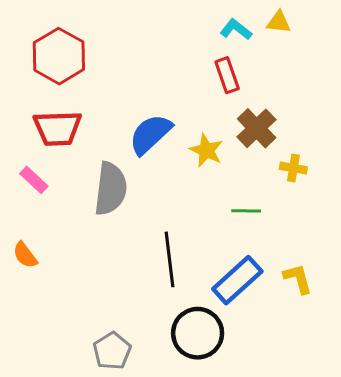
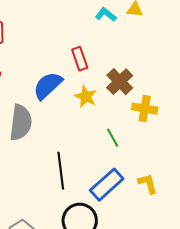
red rectangle: (227, 75) -> (80, 59), moved
yellow cross: (293, 168) -> (145, 109), size x1.4
green line: (246, 211) -> (113, 138), turned 60

